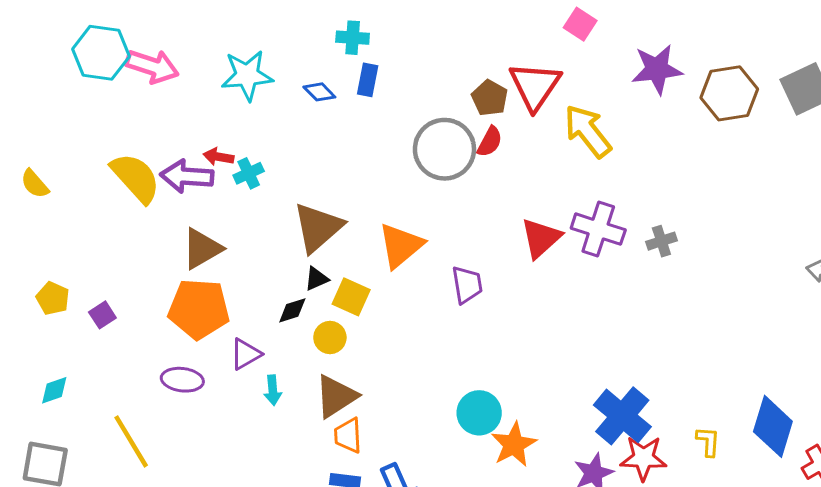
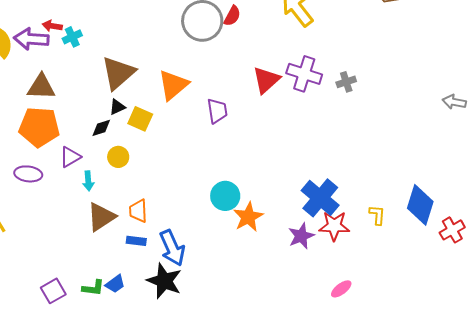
brown triangle: (202, 249) -> (41, 87), turned 32
yellow circle: (330, 338) -> (118, 157), moved
brown triangle: (336, 396) -> (101, 217), moved

